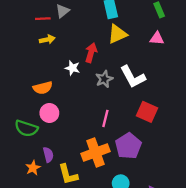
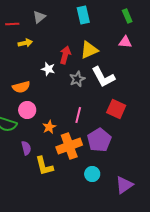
red line: (43, 19) -> (12, 24), moved
yellow triangle: (117, 34) -> (89, 50), moved
orange star: (33, 168) -> (49, 127), moved

